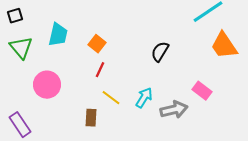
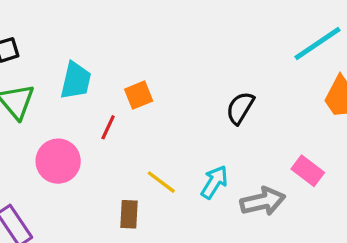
orange square: (97, 44) -> (139, 95), turned 30
red line: (100, 70) -> (108, 127), moved

